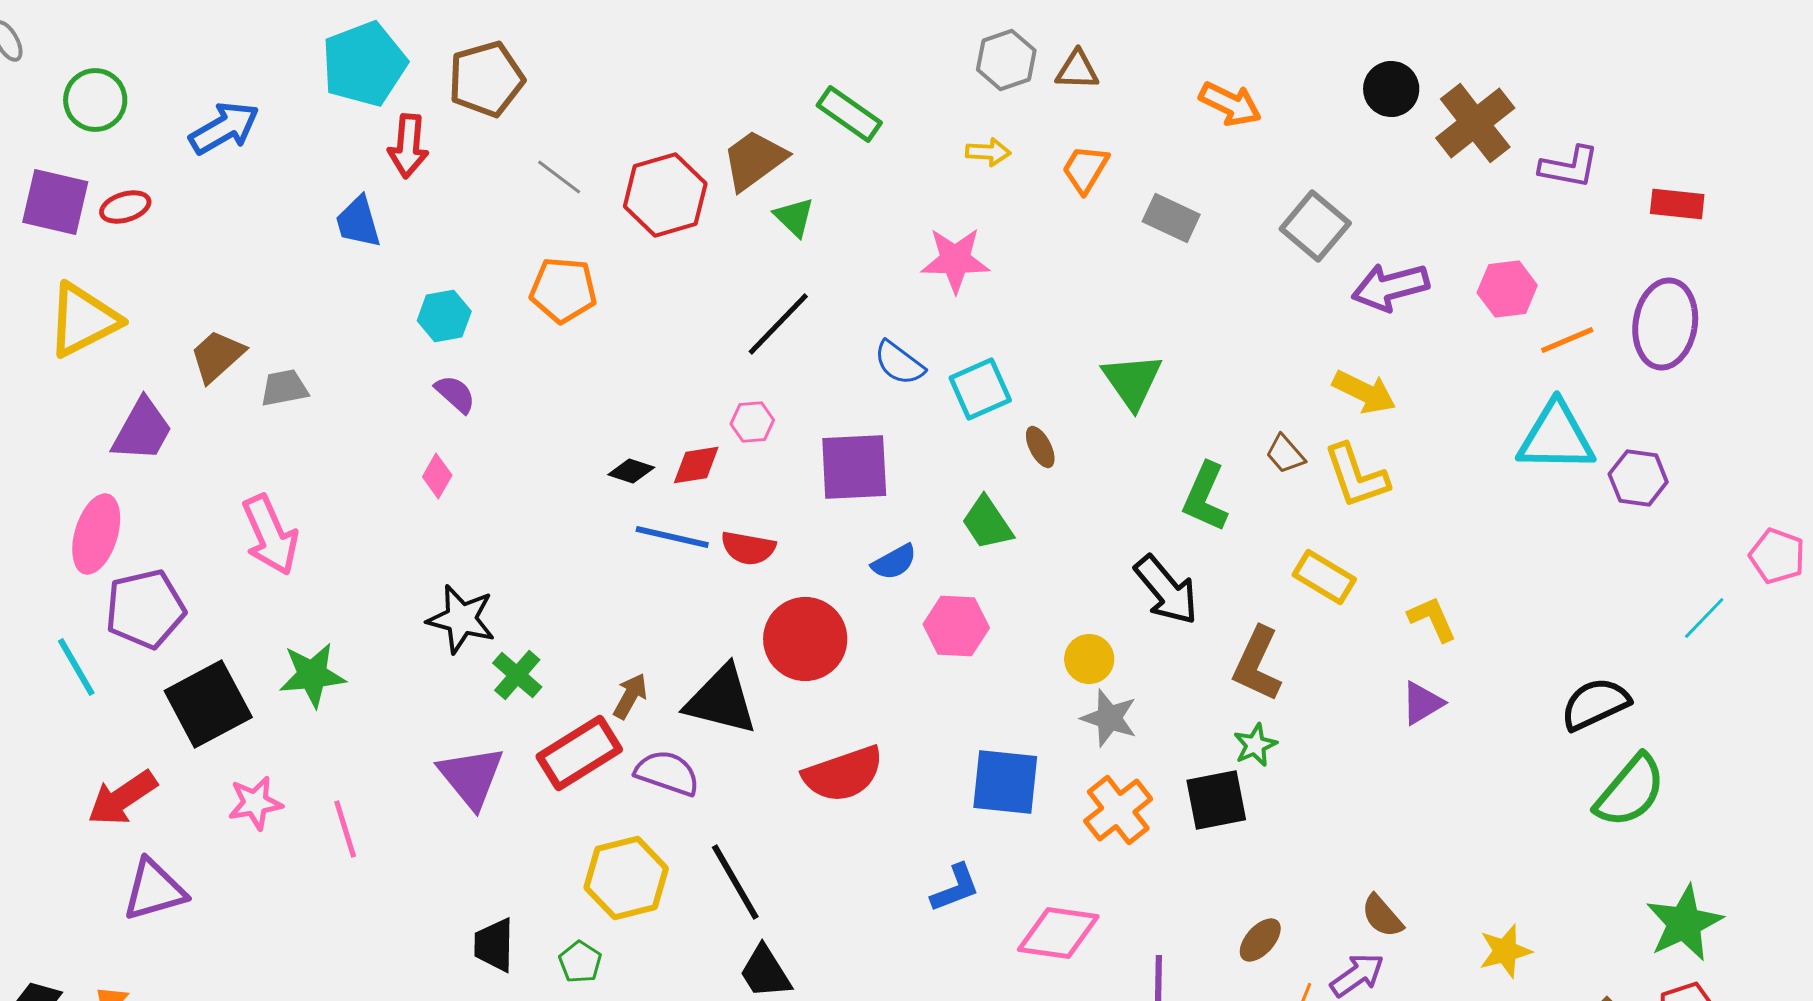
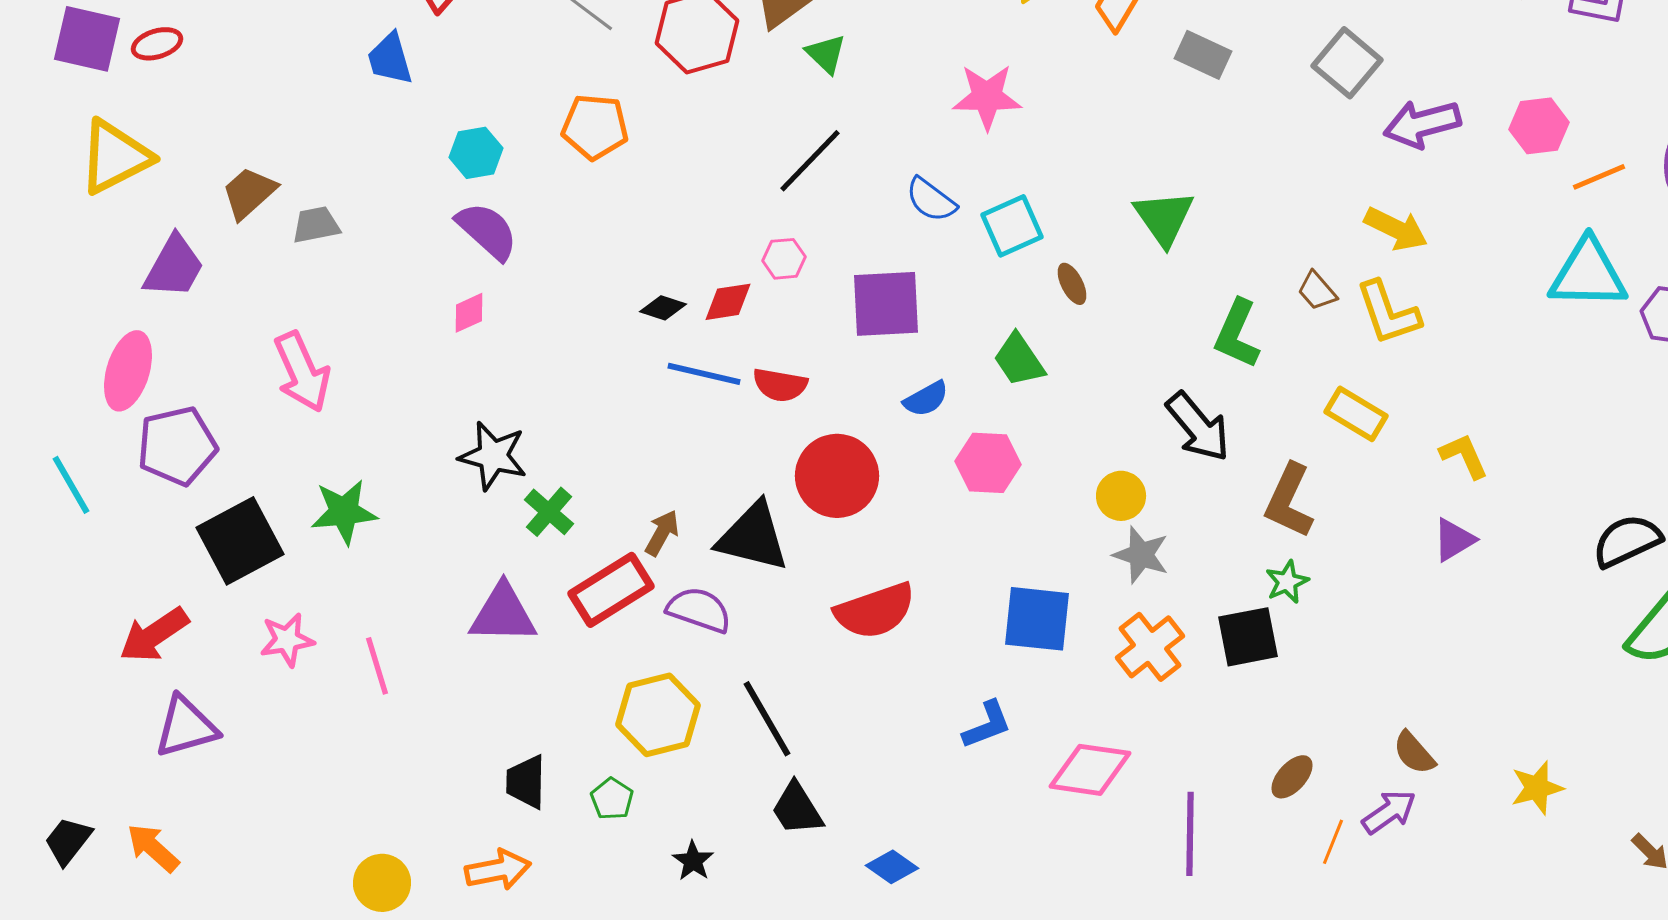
purple semicircle: (455, 394) -> (487, 231), size x1.5
pink diamond: (437, 476) -> (469, 313), turned 36
cyan line: (76, 667) -> (71, 485), moved
purple triangle: (471, 777) -> (503, 614), turned -50

